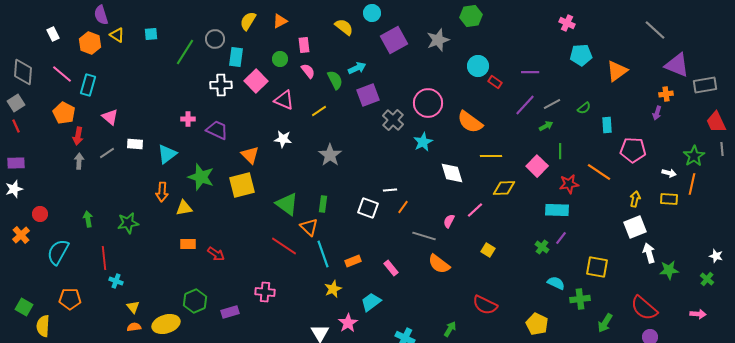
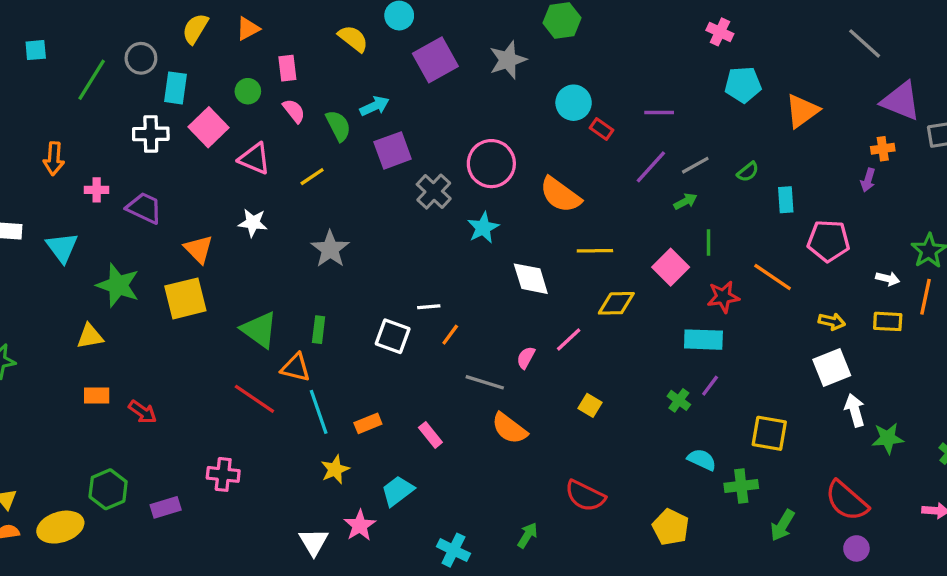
cyan triangle: (167, 154) -> (62, 247), turned -30
orange arrow: (162, 192) -> (54, 159), moved
yellow arrow: (635, 199) -> (832, 321), turned 91
orange triangle: (309, 227) -> (296, 368), turned -30

